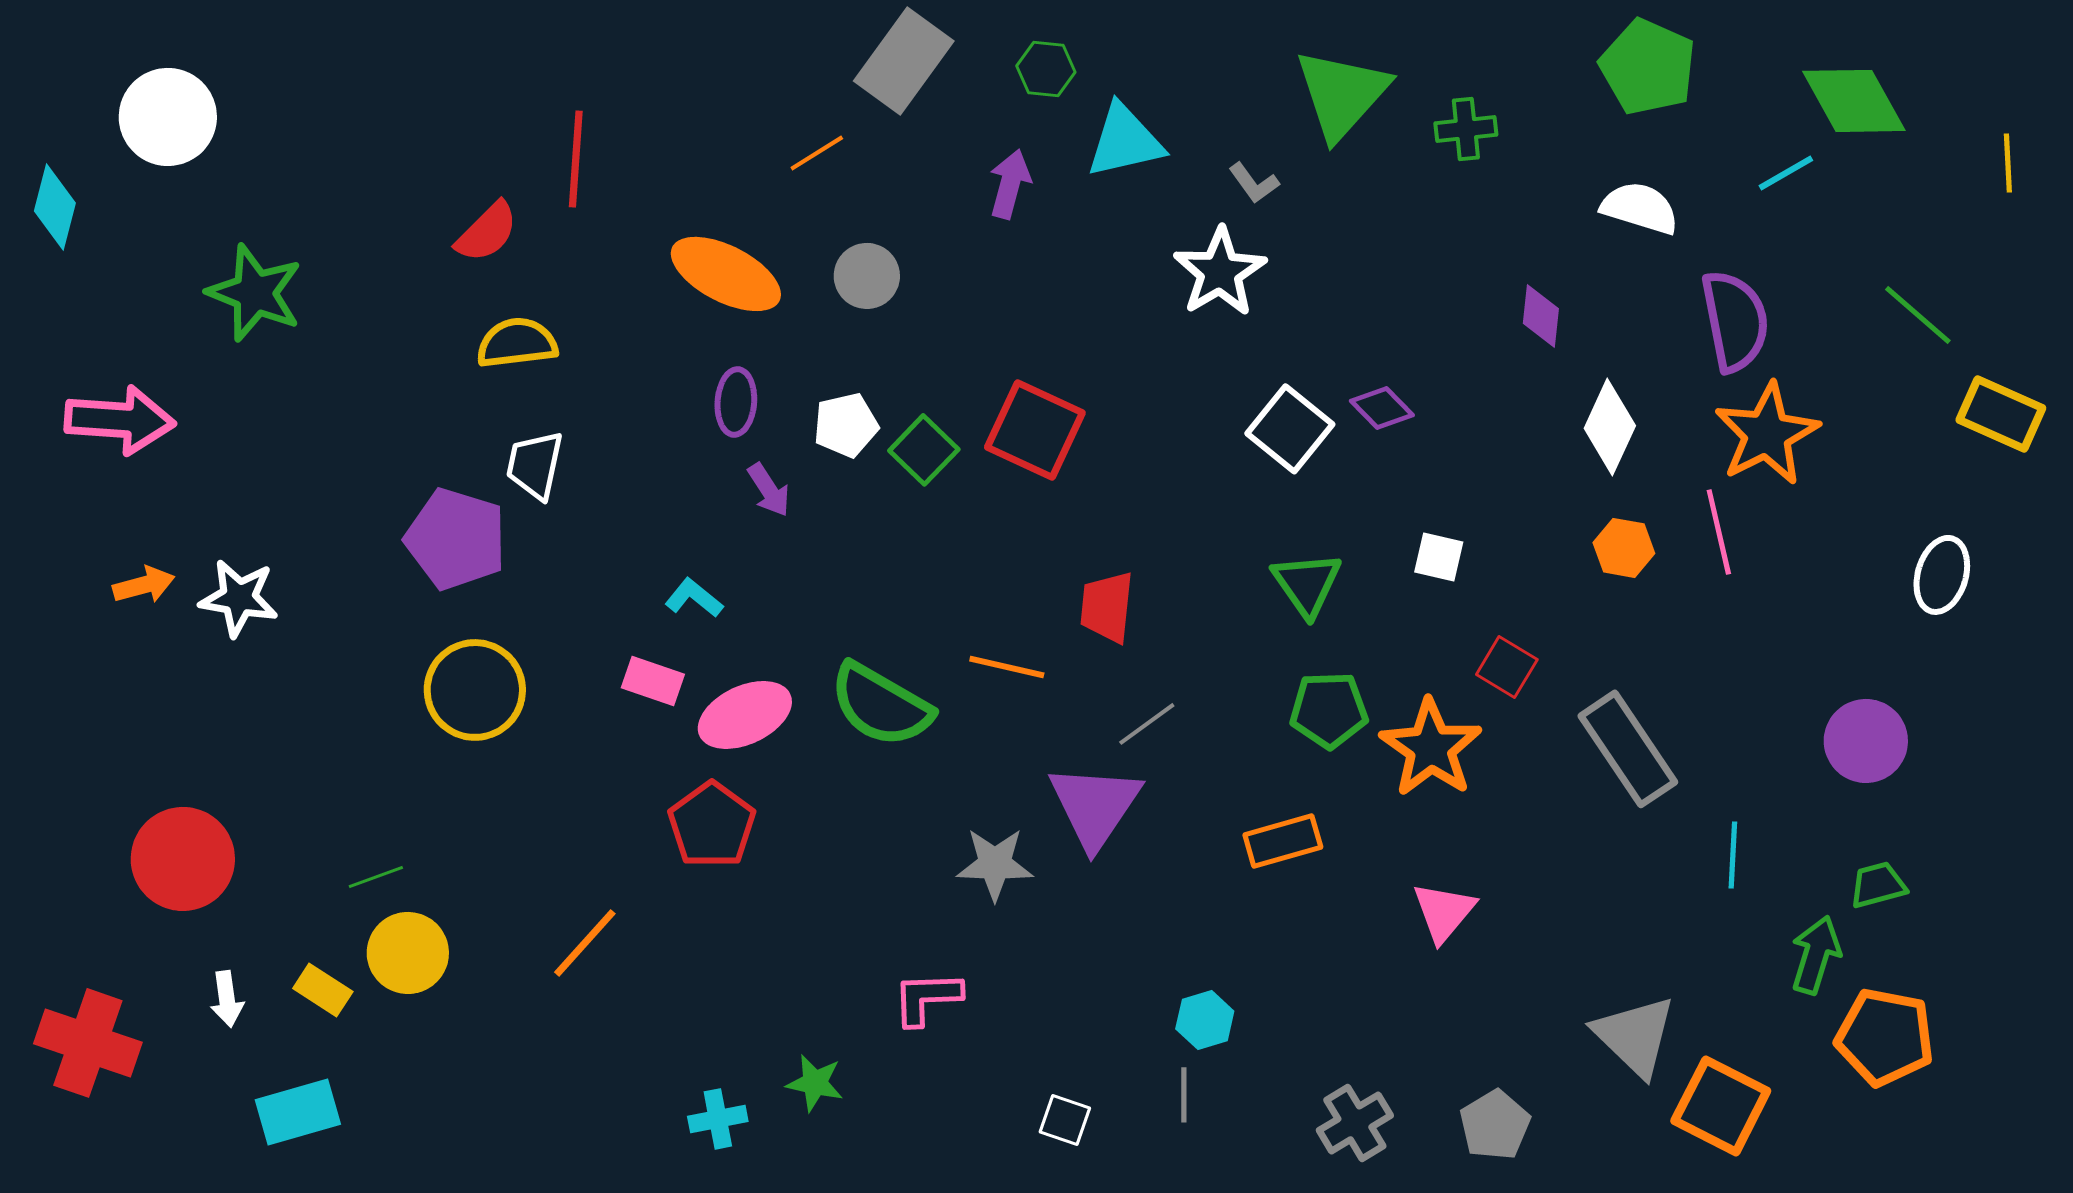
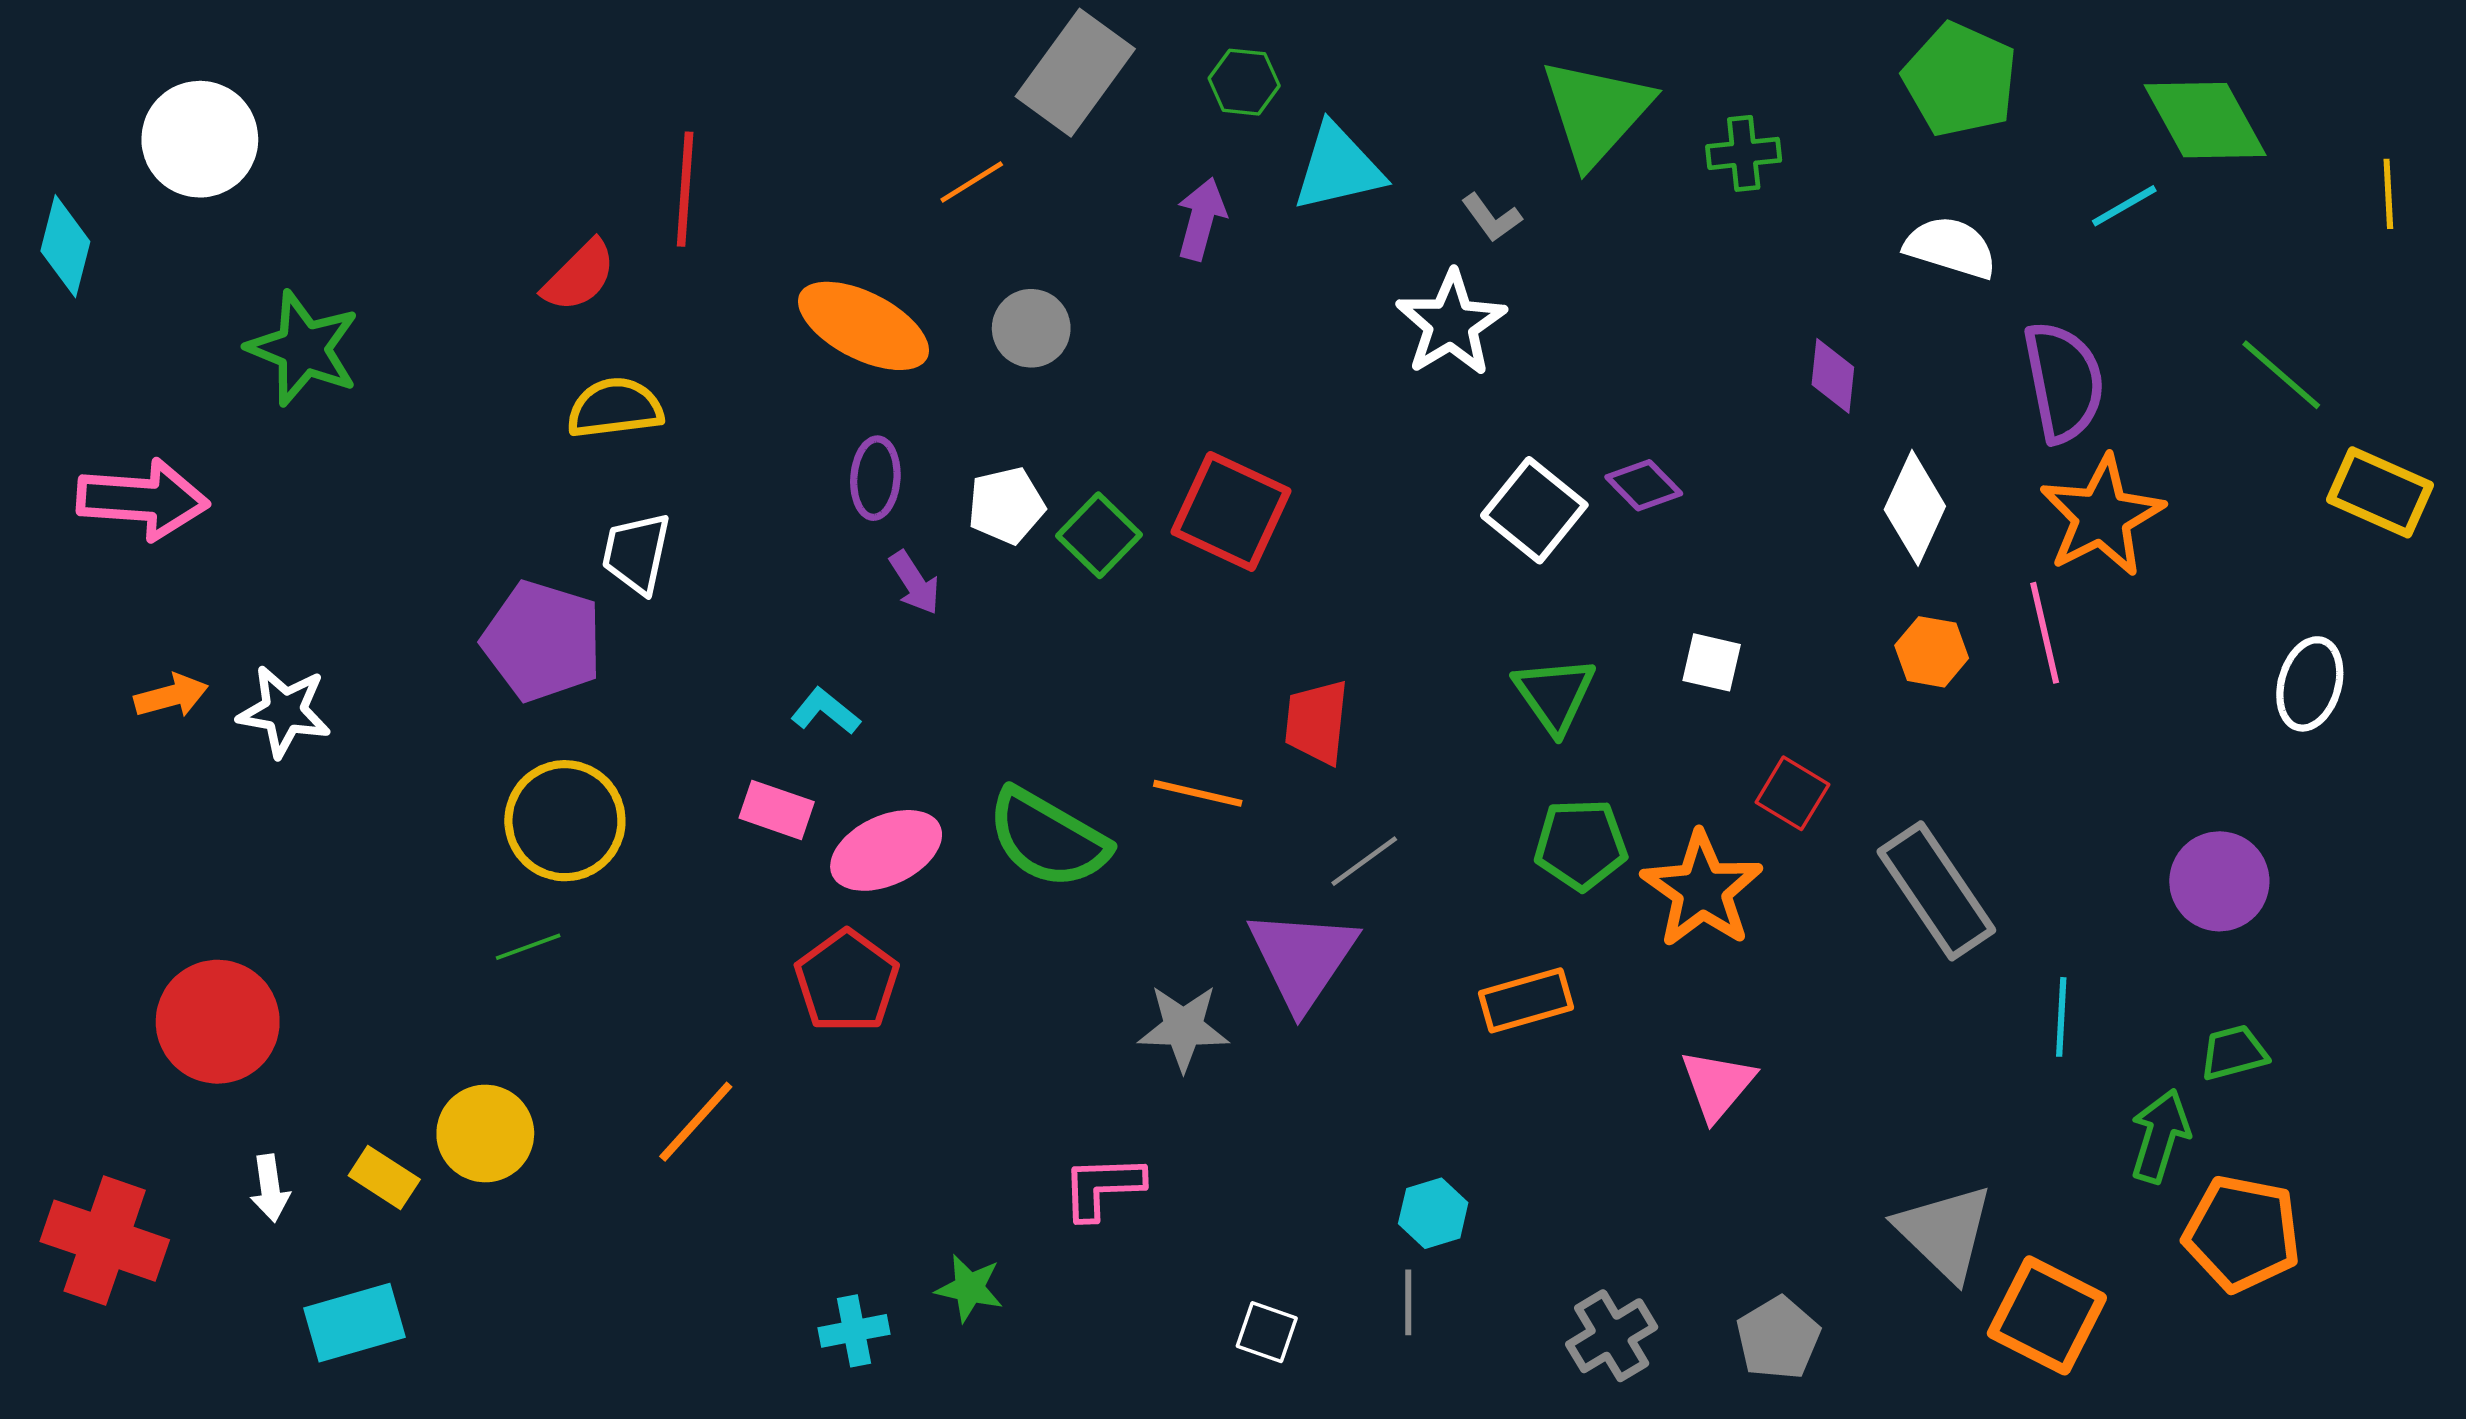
green line: (376, 877) -> (528, 947), moved

